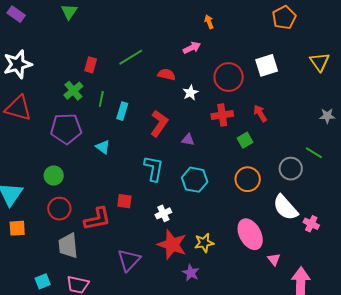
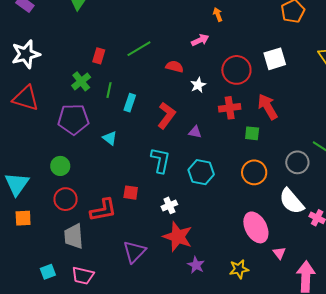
red arrow: (260, 113) -> (268, 107), size x1.5
green square: (245, 140) -> (252, 133), turned 35
yellow star: (204, 243) -> (239, 269), moved

